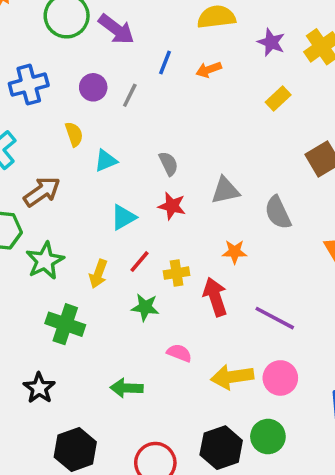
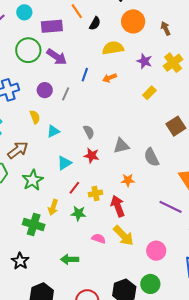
green star: (45, 261) -> (33, 180), moved
yellow arrow: (98, 274) -> (53, 207), moved
purple line: (275, 318) -> (171, 207), moved
yellow arrow: (232, 377) -> (123, 236), moved, turned -125

